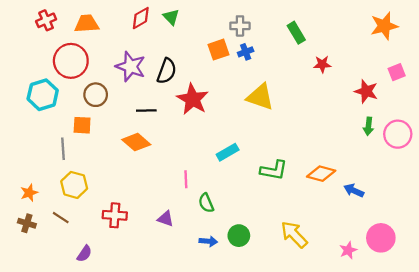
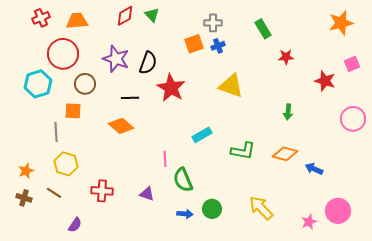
green arrow: (368, 126) -> (288, 112), moved
green semicircle: (206, 203) -> (183, 180), size x1.4

